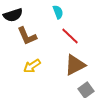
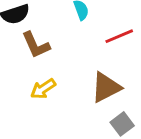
red line: (70, 36) -> (119, 36), moved, turned -66

